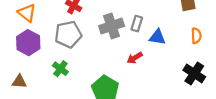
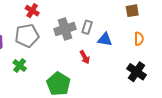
red arrow: (135, 58) -> (85, 57), turned -88

